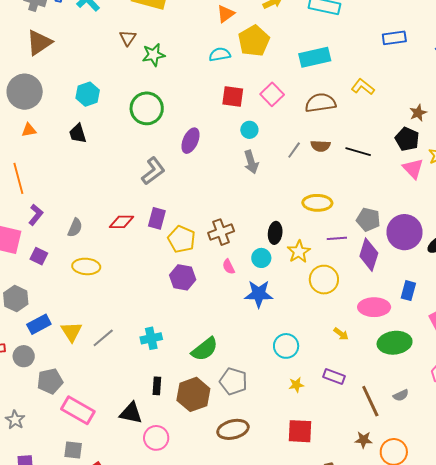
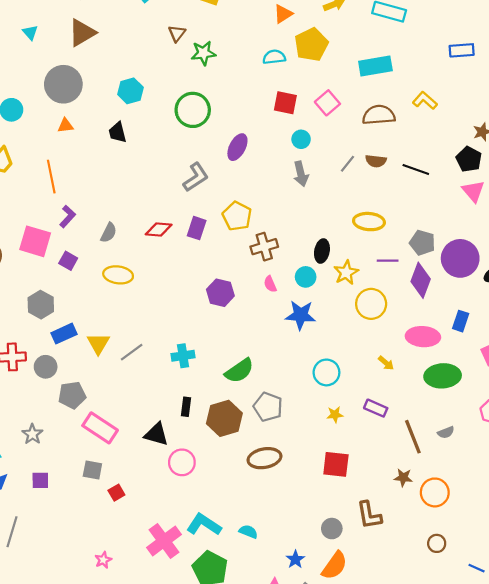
yellow pentagon: (181, 239) -> (237, 216), moved

